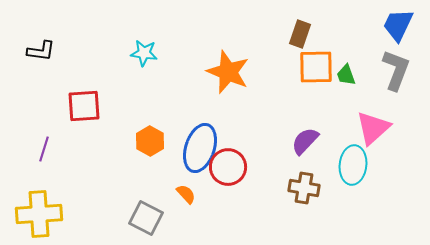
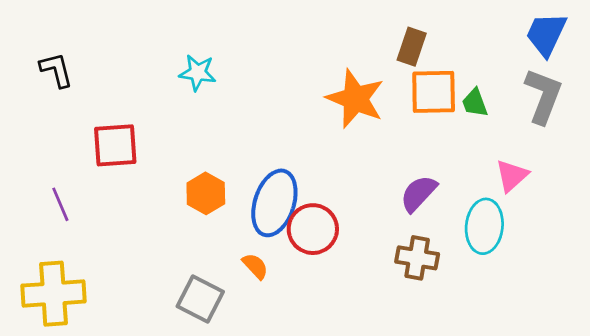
black L-shape: (41, 51) -> (56, 70), turned -112
orange star: (228, 72) -> (355, 99), moved
pink triangle: (373, 128) -> (512, 176), size x0.7
purple line: (44, 149) -> (60, 204), turned -40

